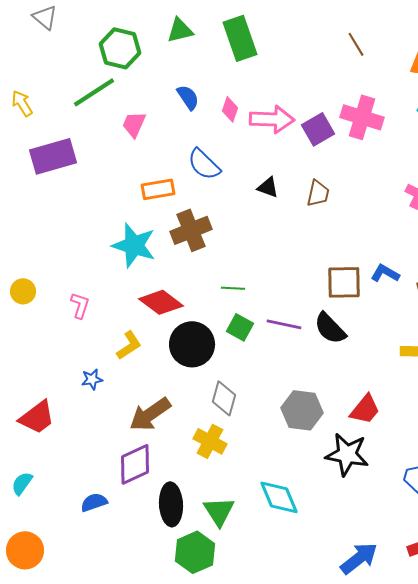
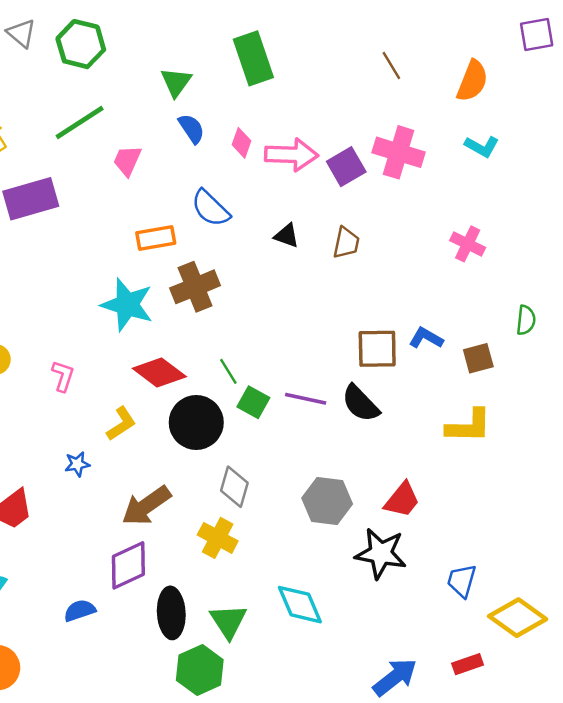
green triangle: (180, 30) -> (176, 82), moved, turned -40
green hexagon: (120, 48) -> (81, 44), moved
green line: (233, 288) -> (228, 371), moved, turned 55

